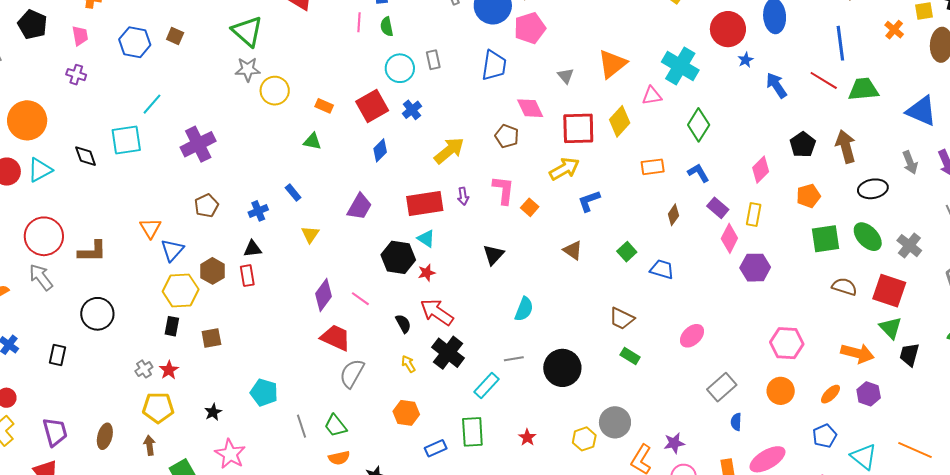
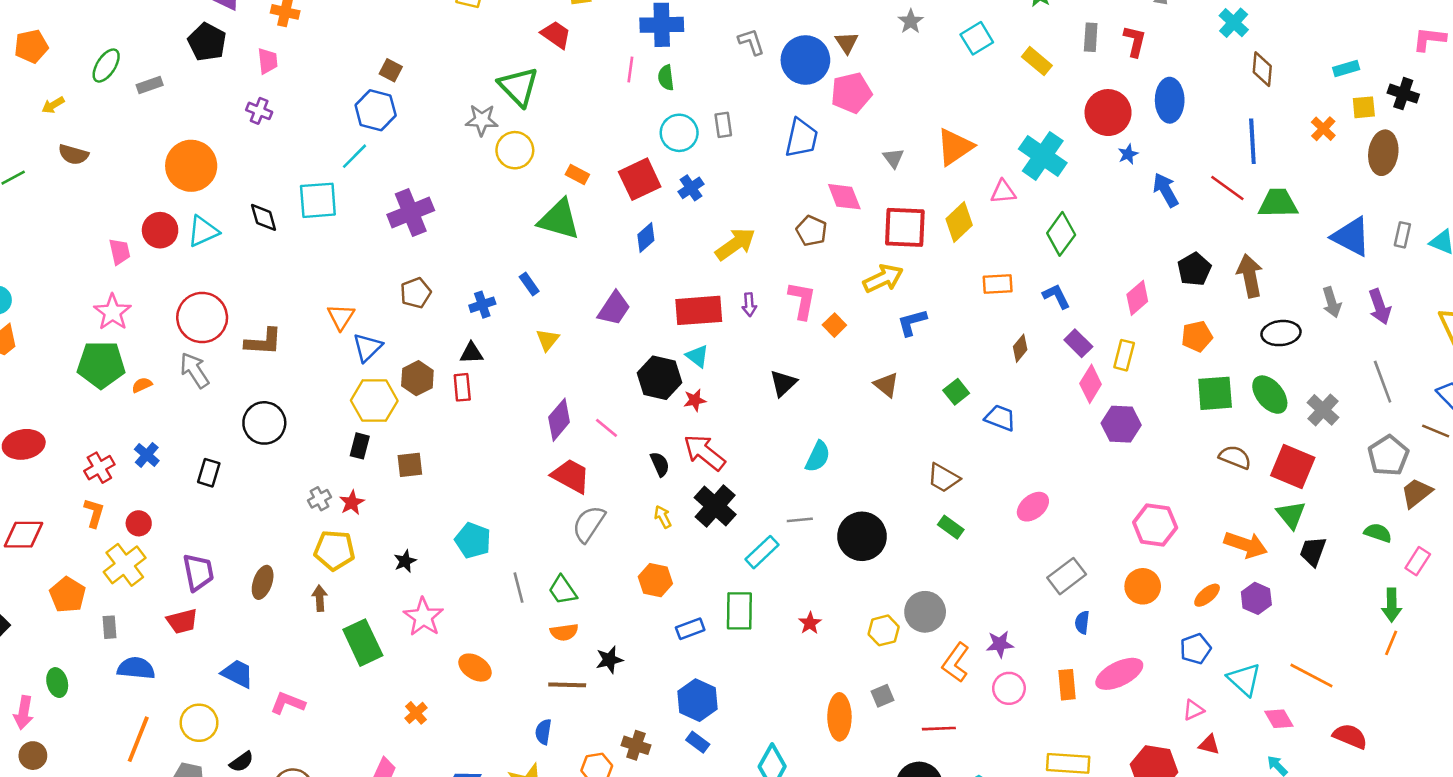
green triangle: (247, 31) -> (518, 86), moved
blue hexagon: (135, 42) -> (376, 110), moved
green triangle: (312, 141) -> (559, 219), size x1.8

